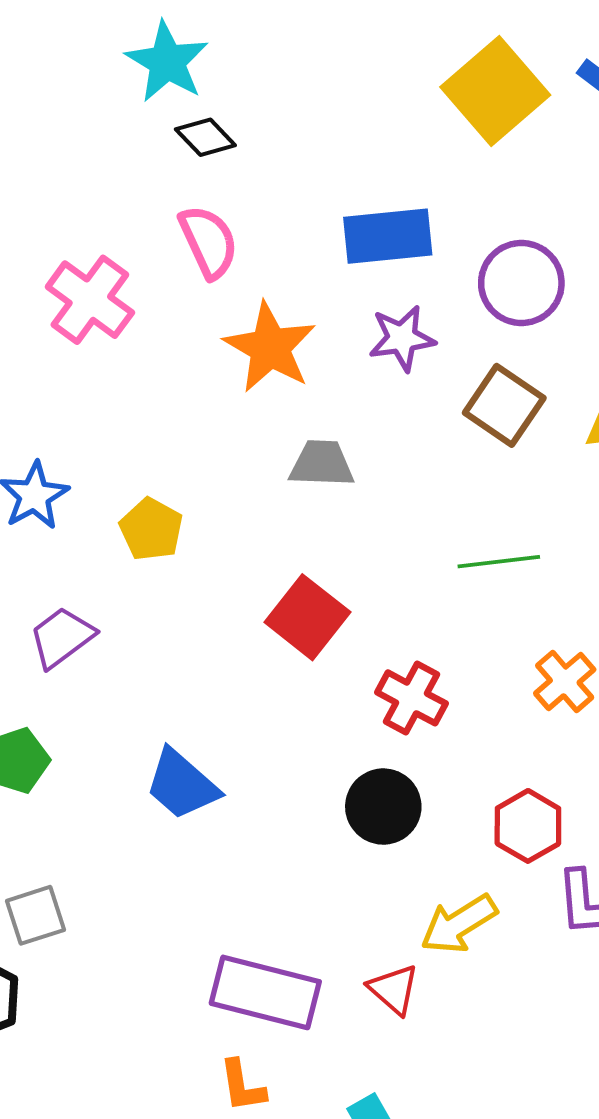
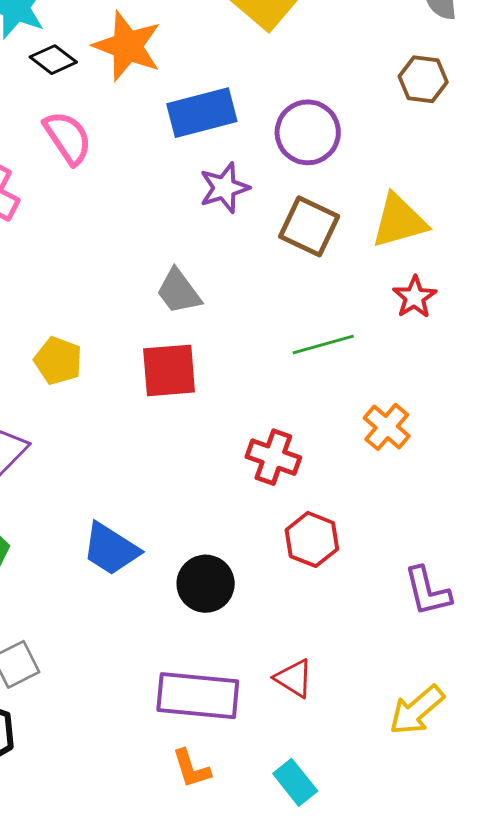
orange star: (270, 347) -> (127, 46), moved
gray trapezoid: (322, 464) -> (179, 291), turned -120
red square: (307, 617) -> (169, 370), moved, turned -34
black circle: (383, 807) -> (206, 584), moved
red hexagon: (528, 826) -> (312, 539), moved
yellow arrow: (459, 924) -> (417, 710), moved

